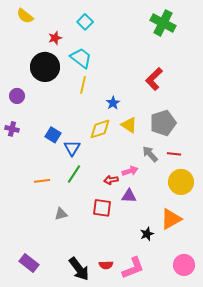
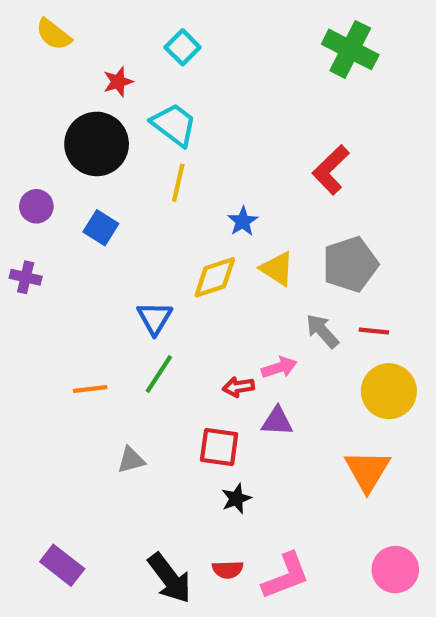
blue square: (53, 135) -> (101, 228), moved
orange triangle: (171, 219) -> (367, 471), turned -30
black star: (147, 234) -> (236, 499), moved

